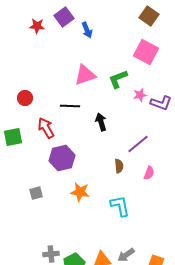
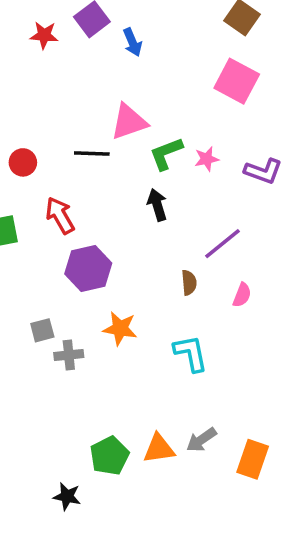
green L-shape: (118, 79) -> (166, 154), moved
pink star: (140, 95) -> (207, 159), moved
black line: (70, 106) -> (92, 154), moved
gray cross: (51, 254) -> (69, 355), moved

